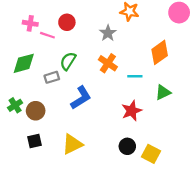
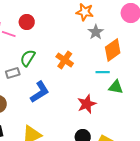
gray star: (108, 33) -> (96, 32), moved
cyan line: (135, 76) -> (103, 72), moved
green triangle: (163, 92) -> (116, 87), turned 35

